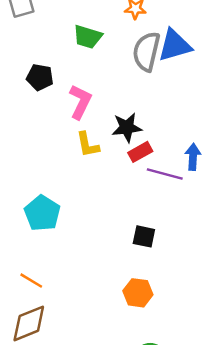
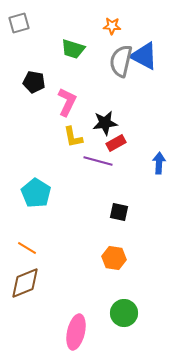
blue triangle: (175, 45) -> (144, 56), turned 44
blue arrow: (193, 157) -> (159, 163), moved
purple line: (165, 174) -> (98, 161), moved

